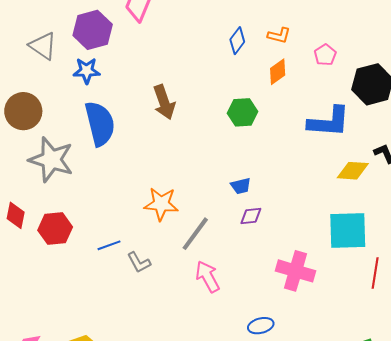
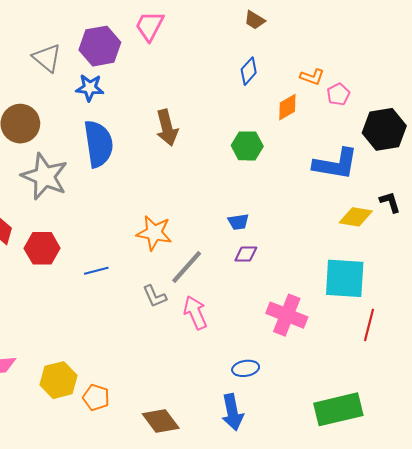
orange L-shape: (279, 35) -> (312, 77), moved
gray L-shape: (139, 262) -> (155, 296), moved

